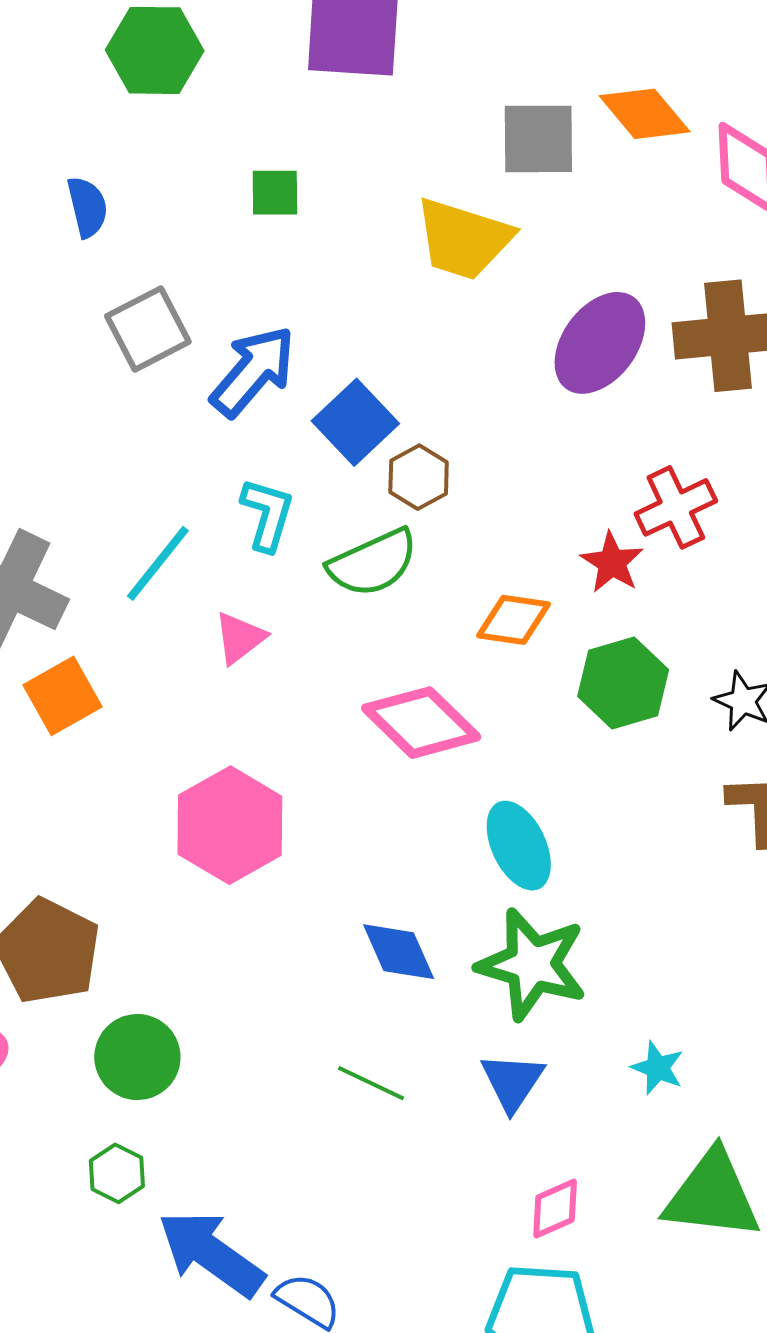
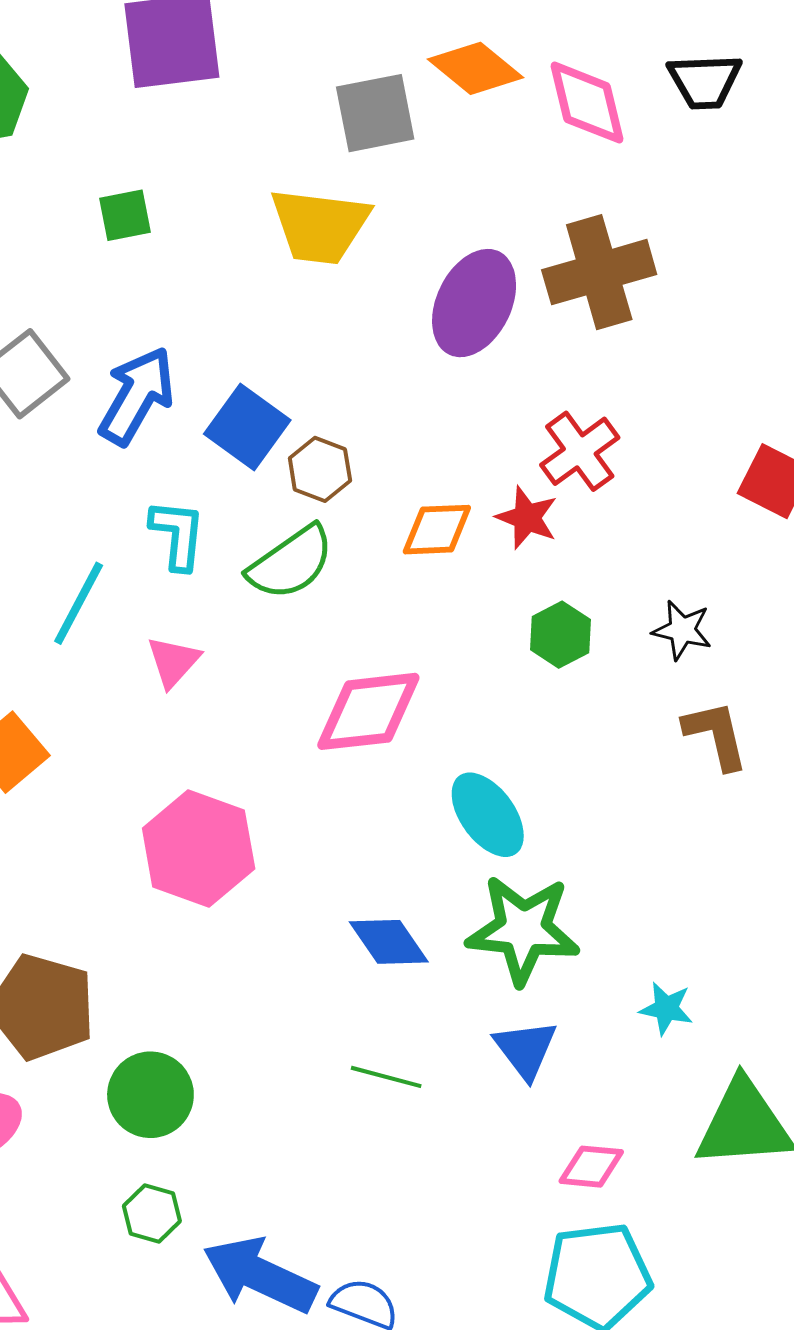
orange diamond: (514, 620) -> (437, 530), moved
green hexagon: (623, 683) -> (560, 635), size x0.7
pink diamond: (421, 723) -> (368, 711), turned -40
pink diamond: (555, 1209) -> (591, 1167), turned 40

